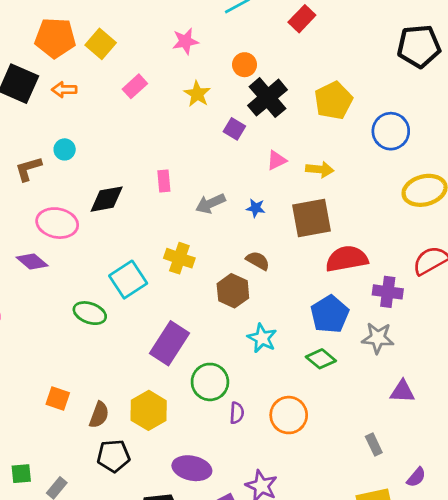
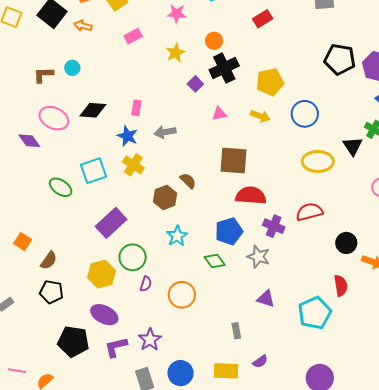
yellow arrow: (320, 169) -> (260, 116), moved
blue star: (256, 208) -> (127, 136), moved, size x1.5
yellow hexagon: (149, 410) -> (102, 274), moved

